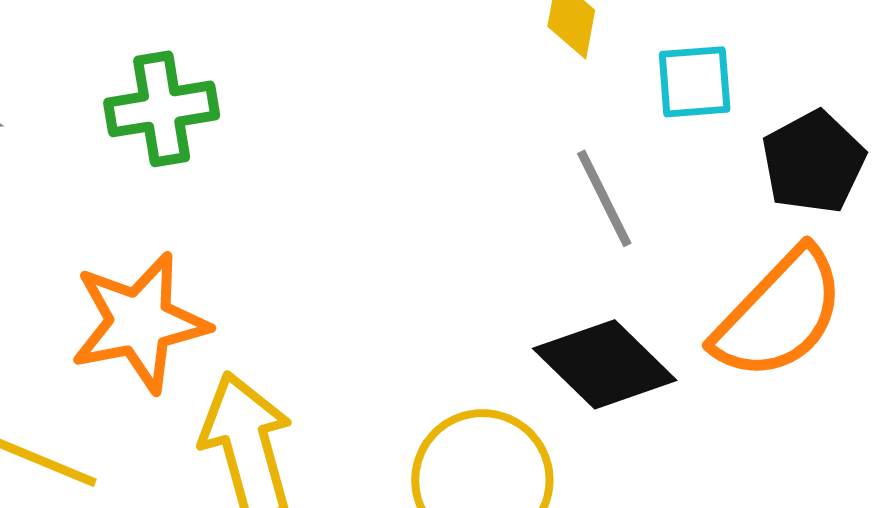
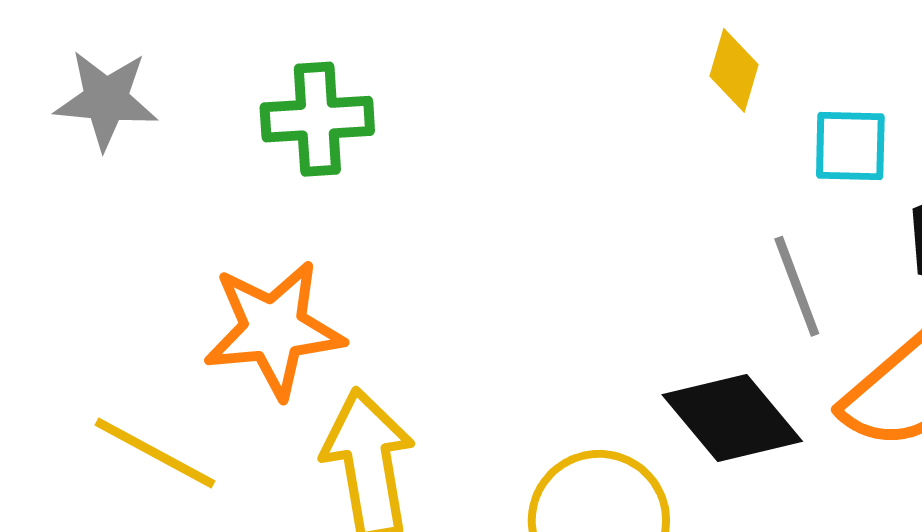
gray line: (604, 198) -> (797, 286), moved

